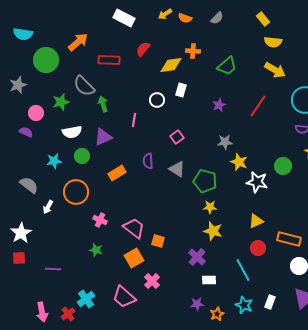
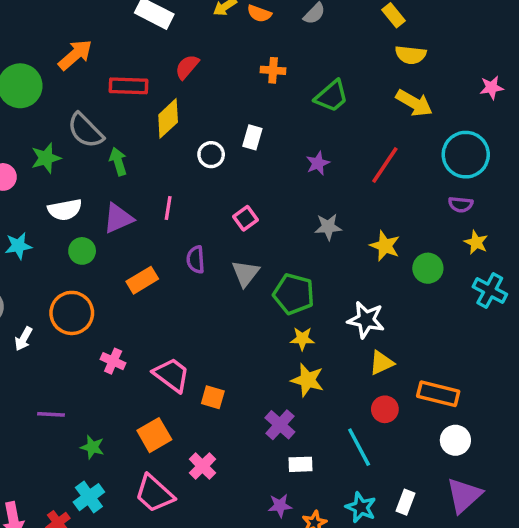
yellow diamond: (171, 65) -> (168, 118), moved, turned -35
pink line: (134, 120) -> (168, 208), moved
cyan star: (54, 161) -> (18, 246), moved
yellow star: (239, 162) -> (385, 246), moved
gray triangle: (177, 169) -> (246, 273), turned 36
white star: (257, 182) -> (366, 320), moved
green star: (96, 250) -> (92, 447), moved
orange square: (134, 258) -> (154, 435), moved
purple line: (53, 269) -> (51, 414), moved

